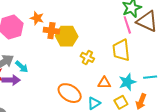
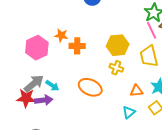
yellow hexagon: (67, 36) -> (118, 45), moved
orange ellipse: (70, 93) -> (90, 87), moved

